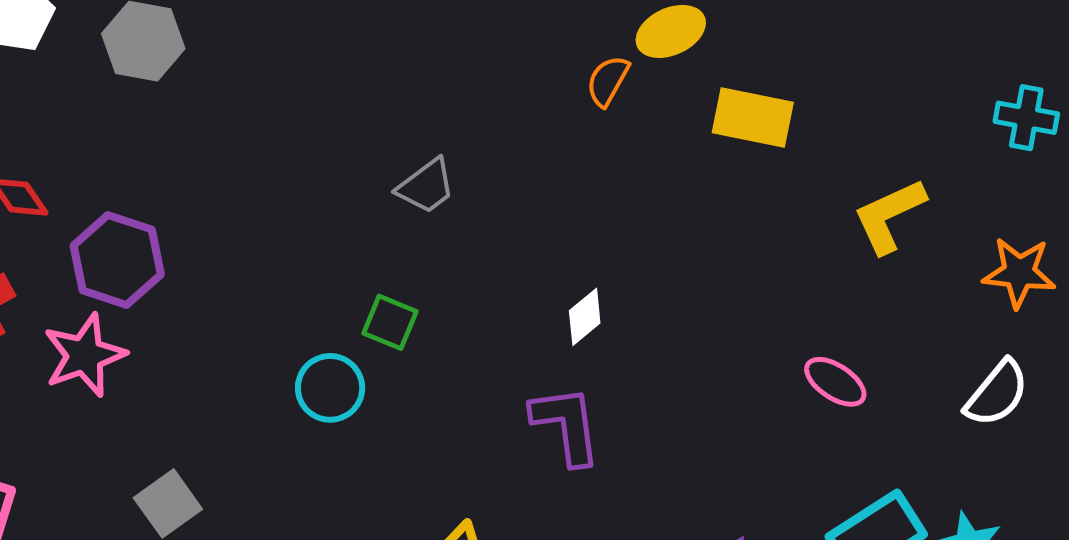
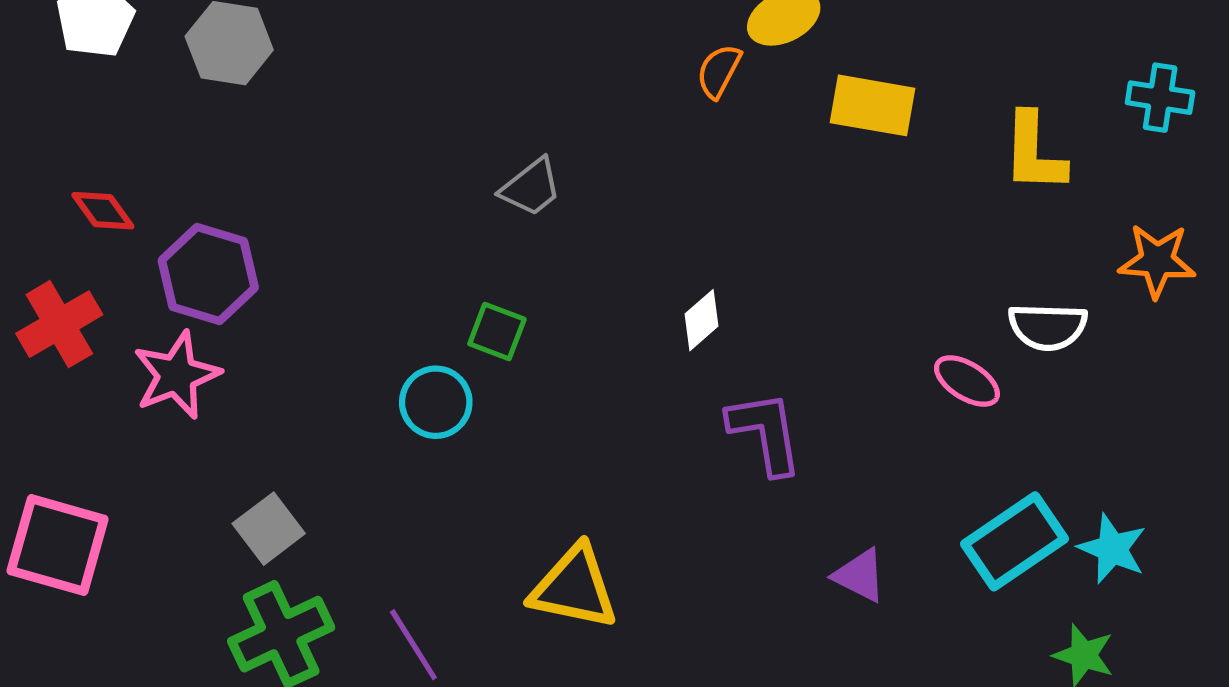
yellow L-shape: (889, 216) -> (1034, 153), moved, turned -62
white semicircle: (997, 393) -> (1048, 327), moved, turned 54
purple L-shape: (566, 425) -> (765, 433), moved

